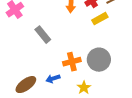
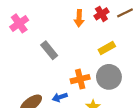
yellow rectangle: (100, 19) -> (107, 48), moved

